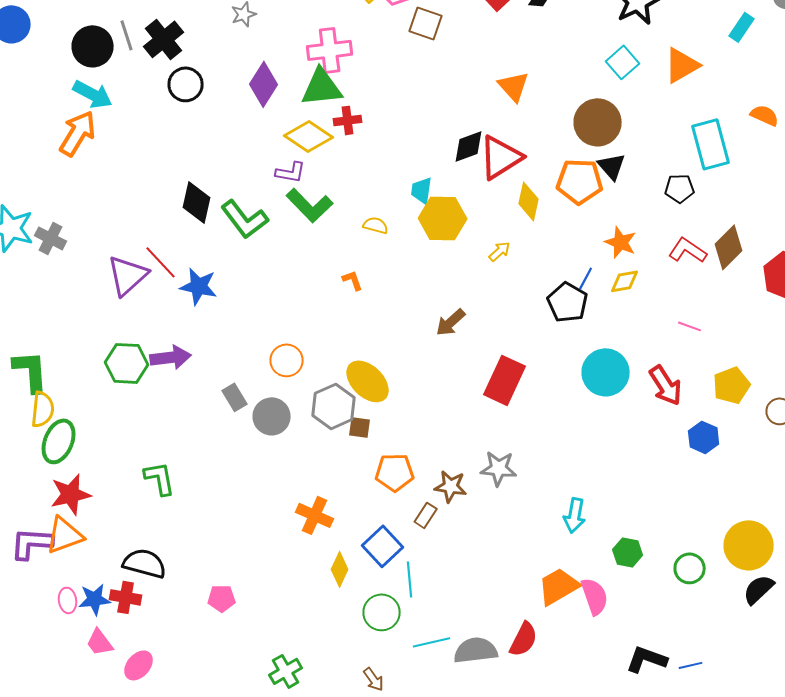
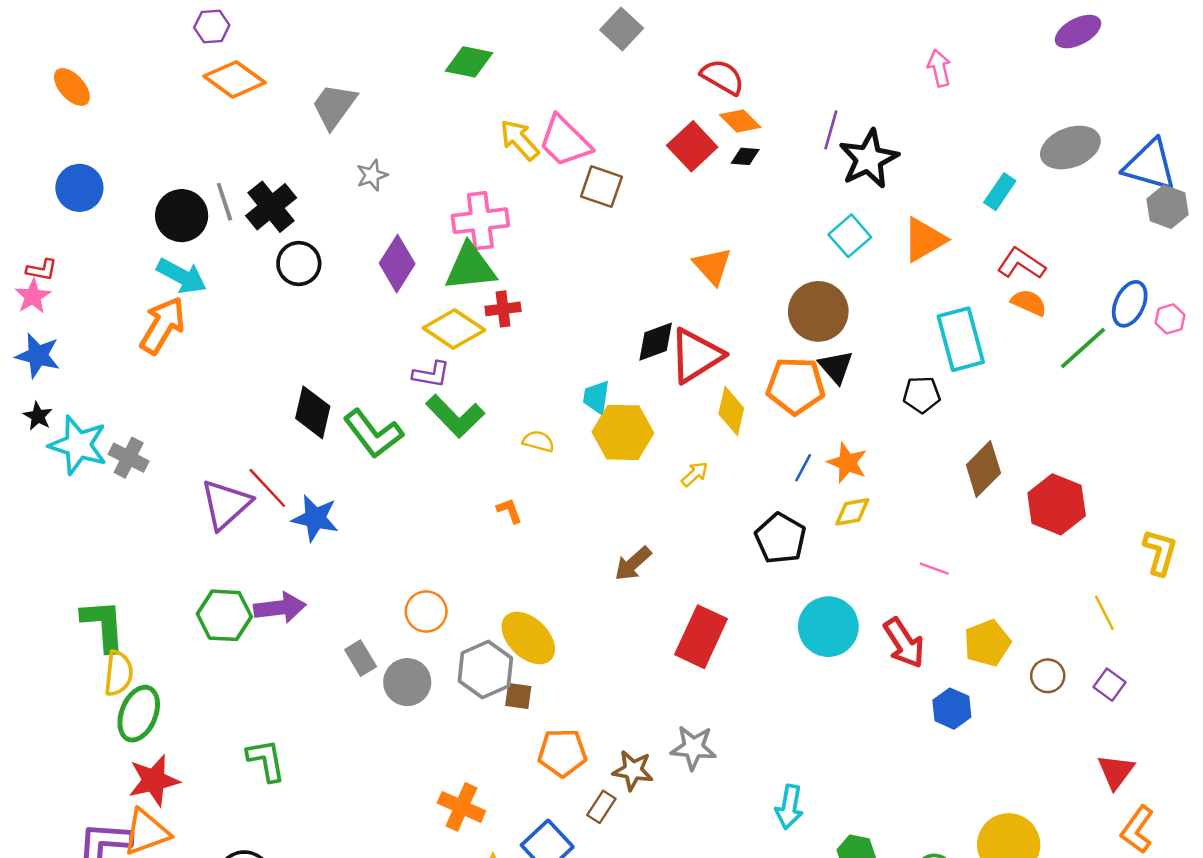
red L-shape: (688, 250) -> (1021, 264), moved
blue line: (586, 278) -> (803, 468), moved

